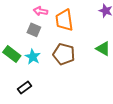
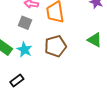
brown pentagon: (64, 54) -> (55, 46), turned -30

